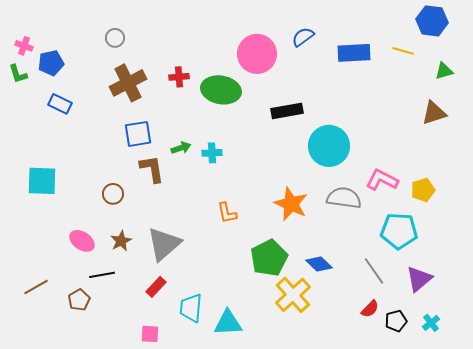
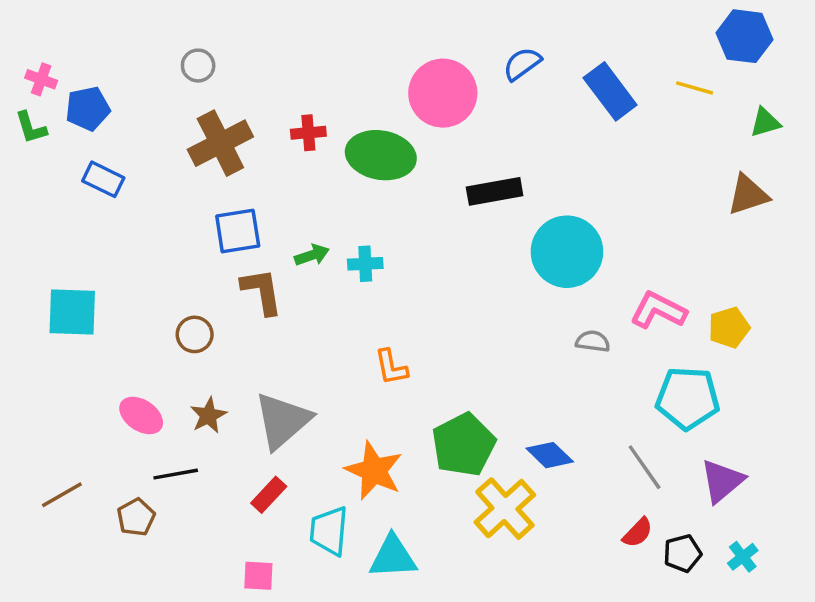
blue rectangle: (354, 53) -> (610, 91), turned 56
gray semicircle: (344, 198) -> (593, 341), size x0.6
orange star: (291, 204) -> (374, 471), moved

